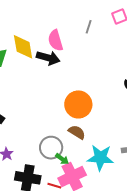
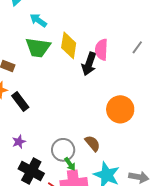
black arrow: (48, 58) -> (89, 64), turned 75
orange circle: (78, 104) -> (120, 109), moved

